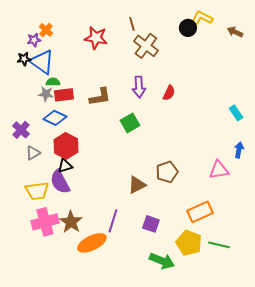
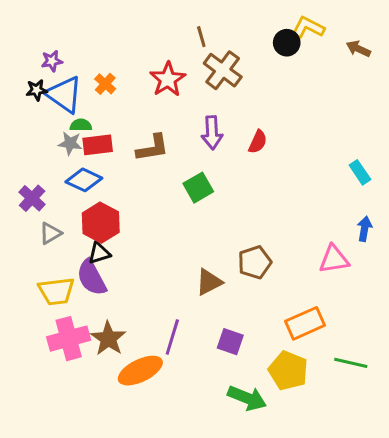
orange cross: (46, 30) -> (105, 84), moved
red star: (96, 38) -> (168, 79), moved, turned 30
green line: (219, 245) -> (351, 363), moved

